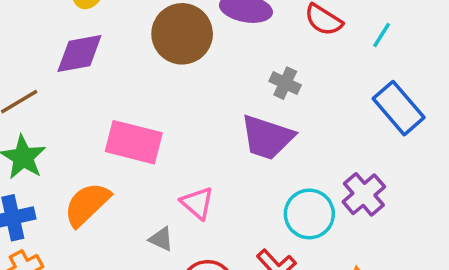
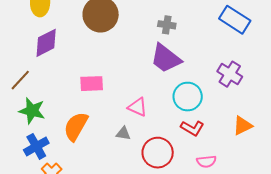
purple trapezoid: (267, 137) -> (166, 58), turned 36
pink rectangle: (134, 142) -> (92, 84), size x0.7
cyan circle: (309, 214) -> (188, 97), moved

